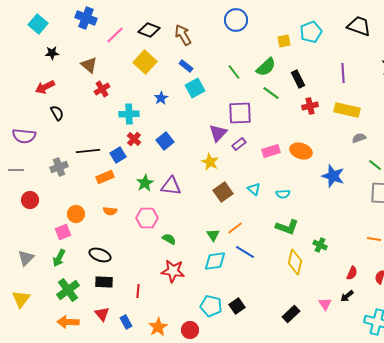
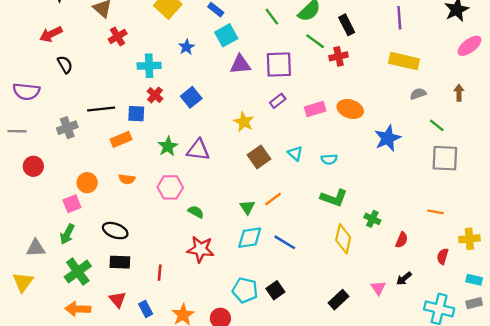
red cross: (310, 106) -> (339, 56), moved
purple triangle: (218, 133) -> (240, 65), moved, turned 42
blue square: (118, 155) -> (136, 114), turned 35
blue star: (333, 176) -> (388, 138), turned 30
blue line: (245, 252) -> (285, 242), moved
gray triangle: (26, 258) -> (36, 248), moved, turned 42
red semicircle: (352, 273) -> (402, 240), moved

